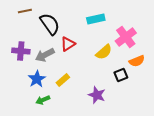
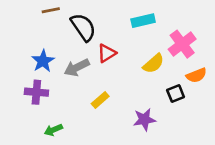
purple cross: (21, 51) -> (36, 92), moved
blue star: (37, 79) -> (43, 61), moved
purple star: (97, 95) -> (144, 120), turned -30
green arrow: (43, 100) -> (53, 130), moved

